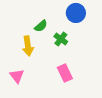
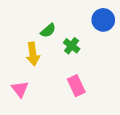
blue circle: (76, 13) -> (103, 20), moved

